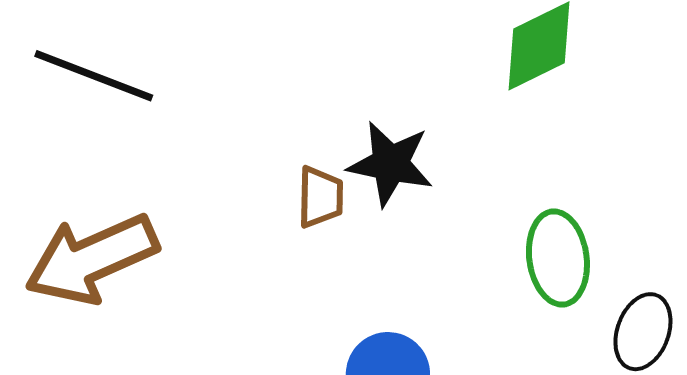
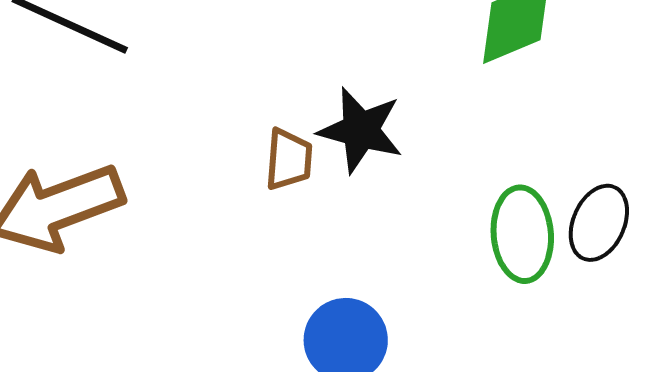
black ellipse: (643, 332) -> (599, 223), moved

